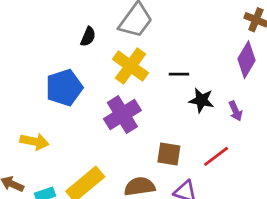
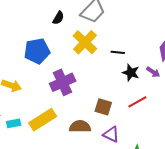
purple arrow: (236, 111) -> (153, 72), moved, turned -40
purple cross: (122, 115) -> (63, 82), moved
red line: (216, 156) -> (137, 102), moved

